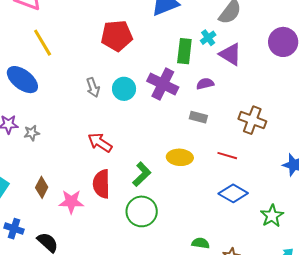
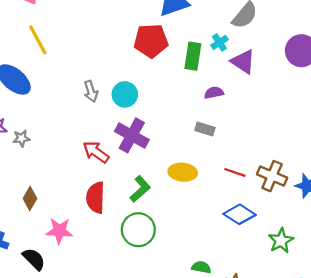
red pentagon: (117, 36) -> (151, 41), moved
purple cross: (163, 84) -> (132, 135), moved
brown cross: (252, 120) -> (272, 176), moved
pink star: (71, 202) -> (59, 231), moved

